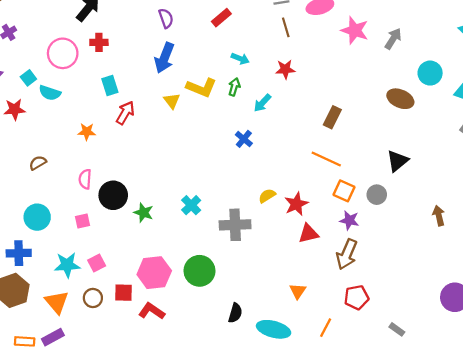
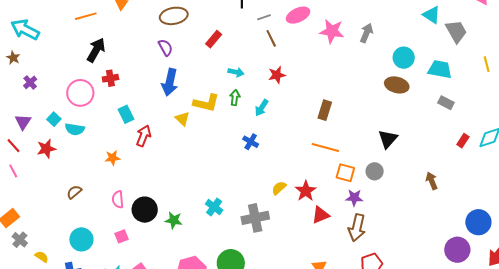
brown ellipse: (400, 99) -> (397, 85), moved

